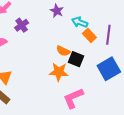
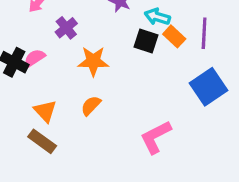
orange semicircle: (63, 51) -> (91, 106), moved, turned 112
black square: (76, 59) -> (146, 41), moved
orange star: (59, 72) -> (93, 61), moved

